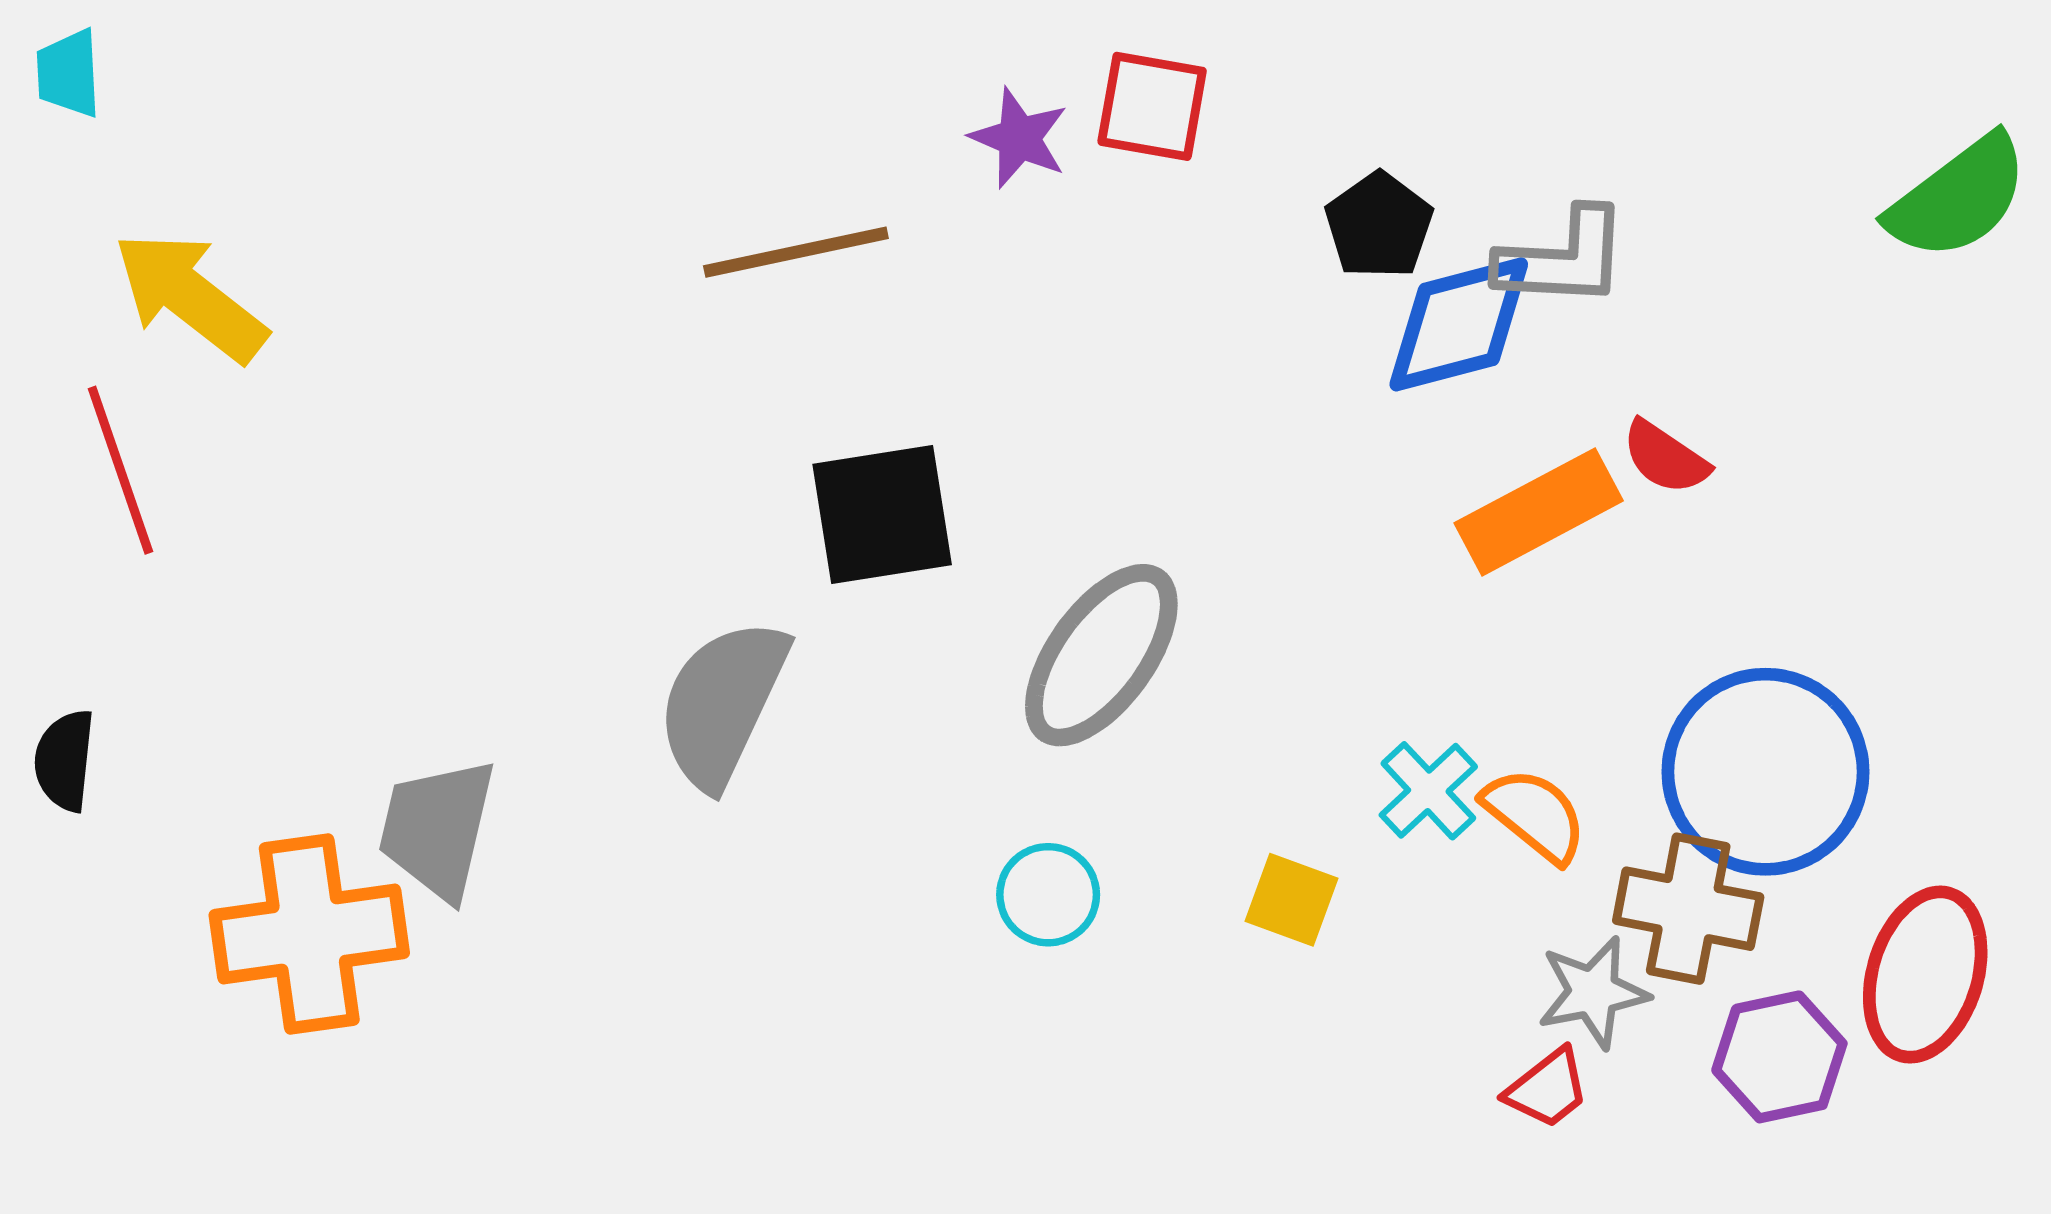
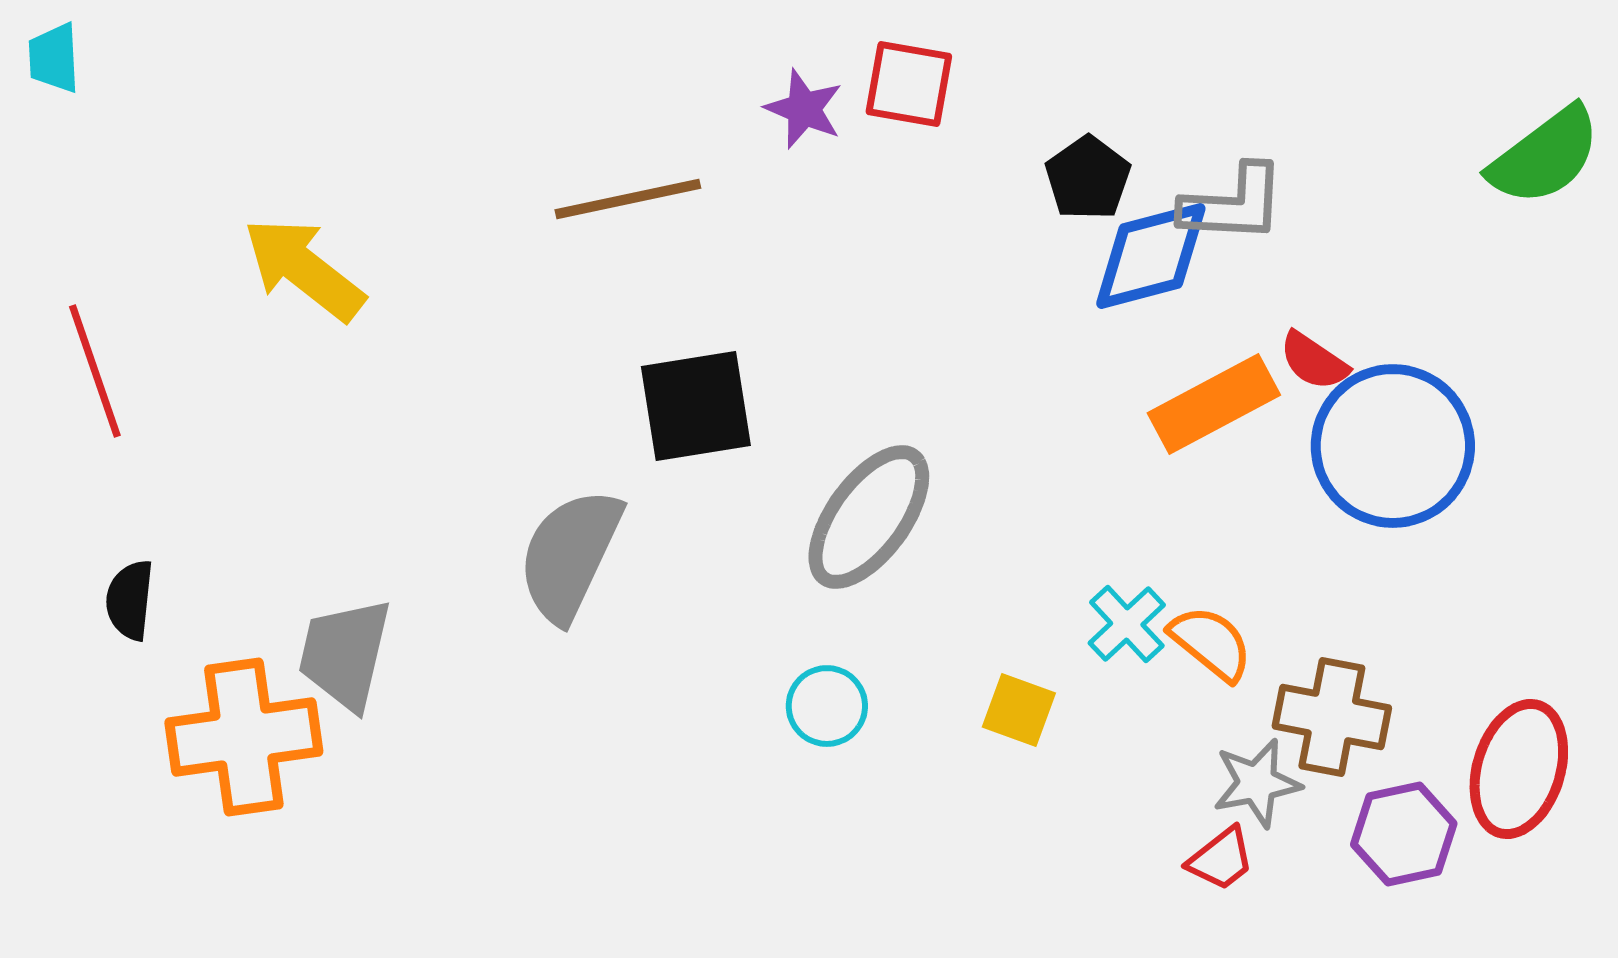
yellow arrow: (190, 296) -> (304, 269), moved
black semicircle: (65, 760) -> (130, 600), moved
blue circle: (1765, 772) -> (1393, 446), moved

